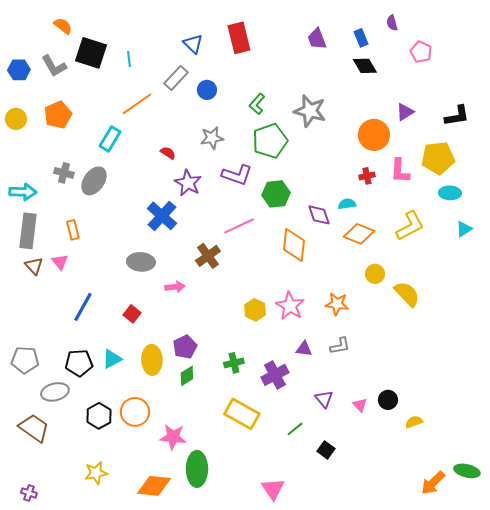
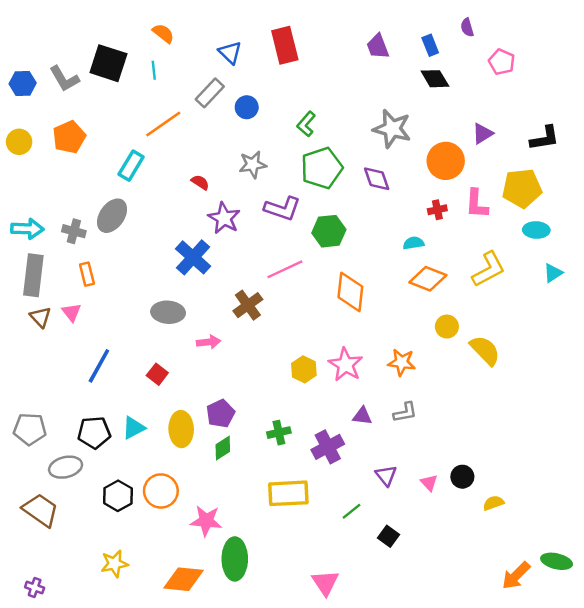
orange semicircle: (63, 26) -> (163, 33), moved
gray star: (310, 111) -> (392, 129), moved
gray cross: (64, 173) -> (74, 231), moved
purple diamond: (319, 215) -> (377, 179), moved
yellow rectangle: (242, 414) -> (288, 493), turned -32

